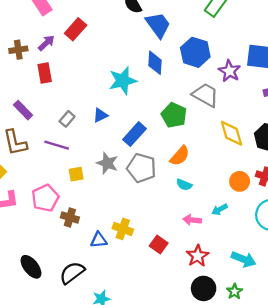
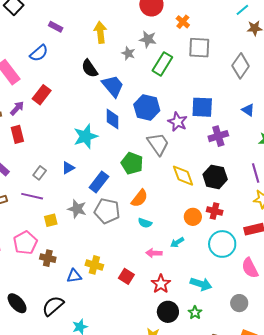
gray trapezoid: (205, 95) -> (158, 144), turned 30

